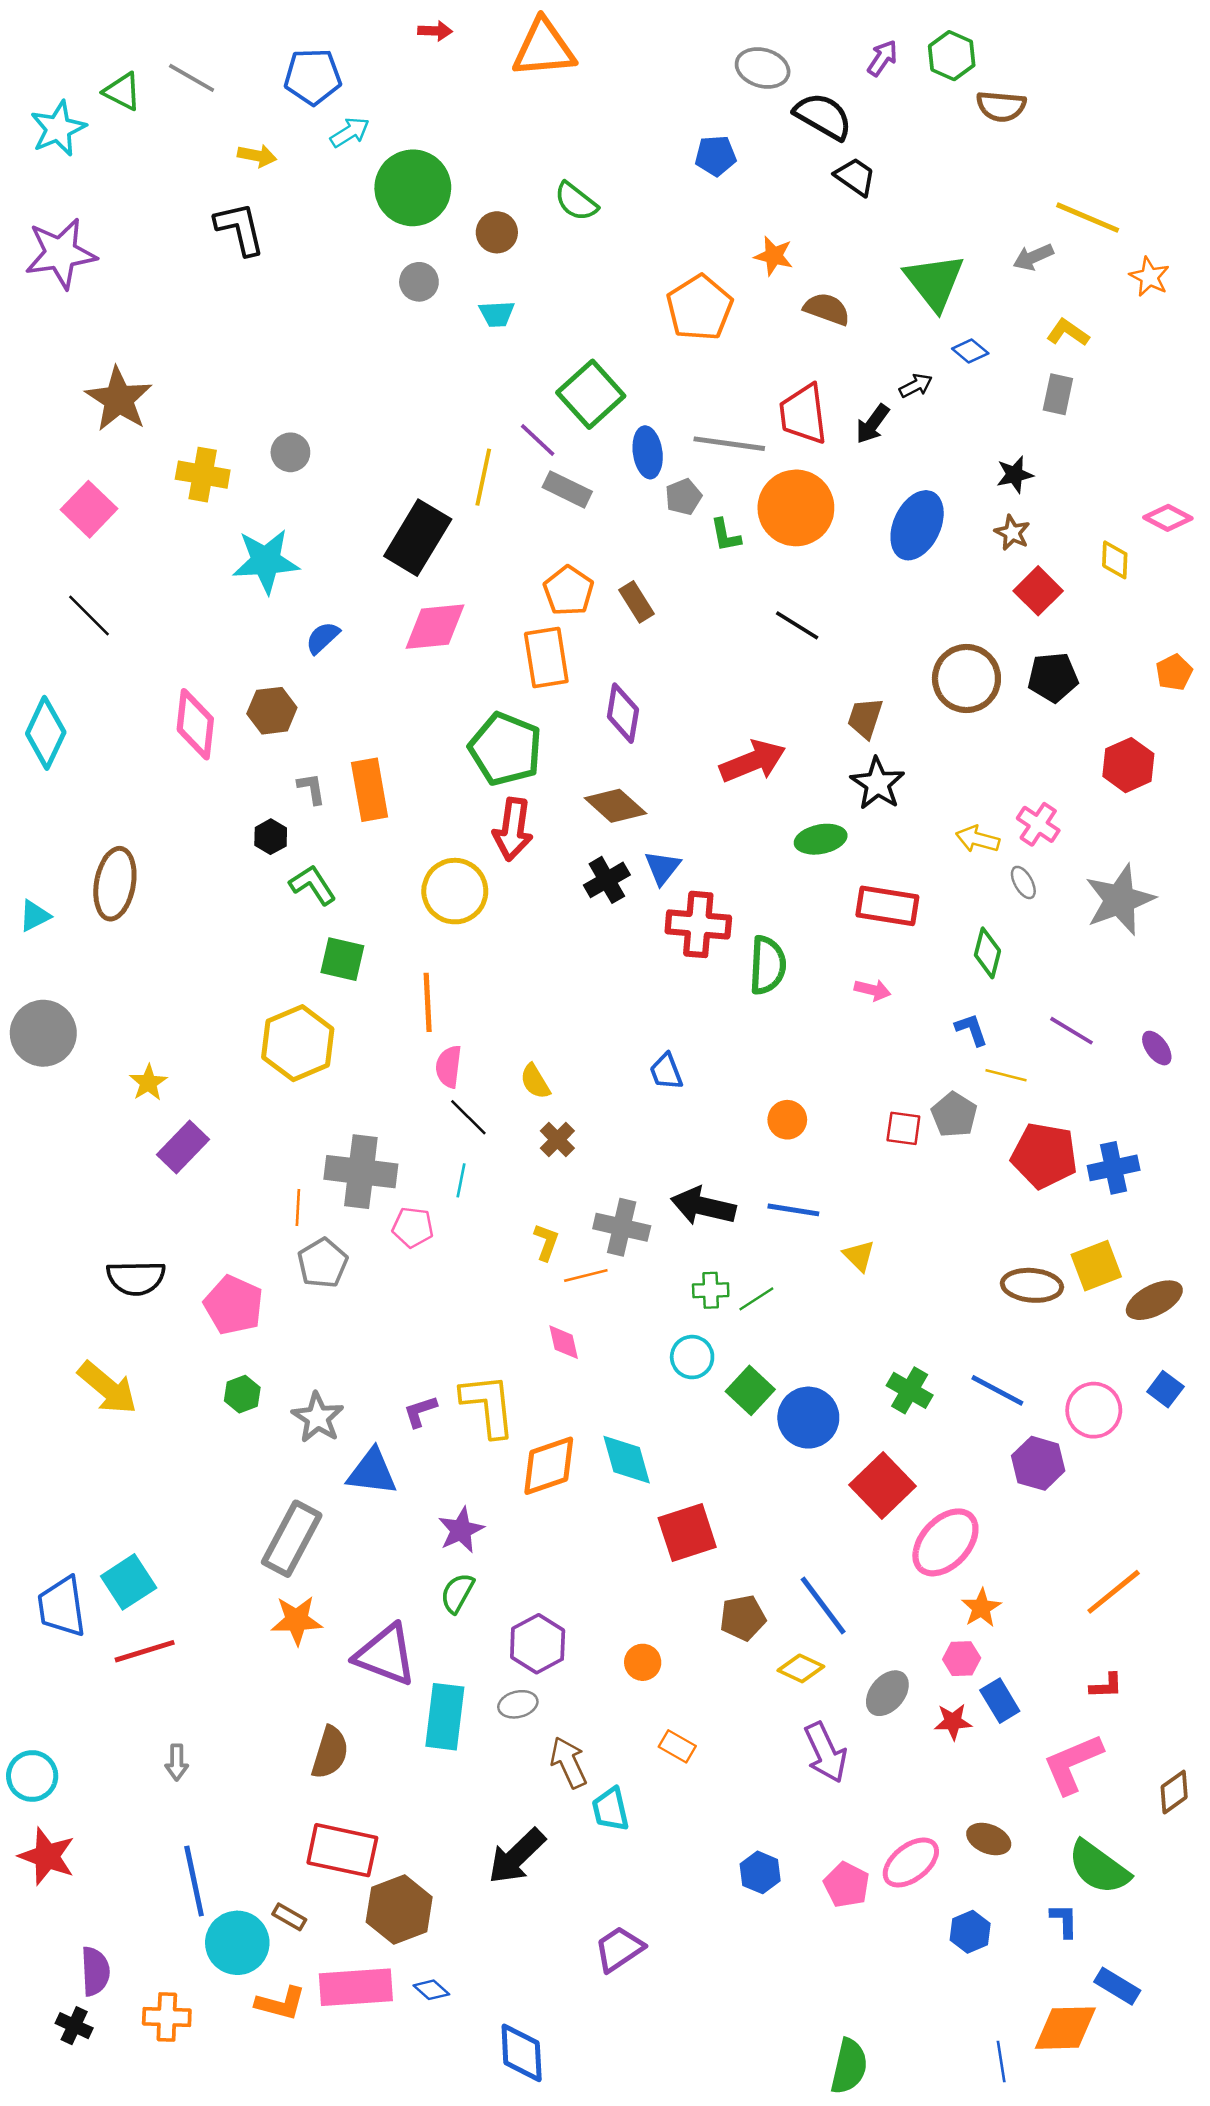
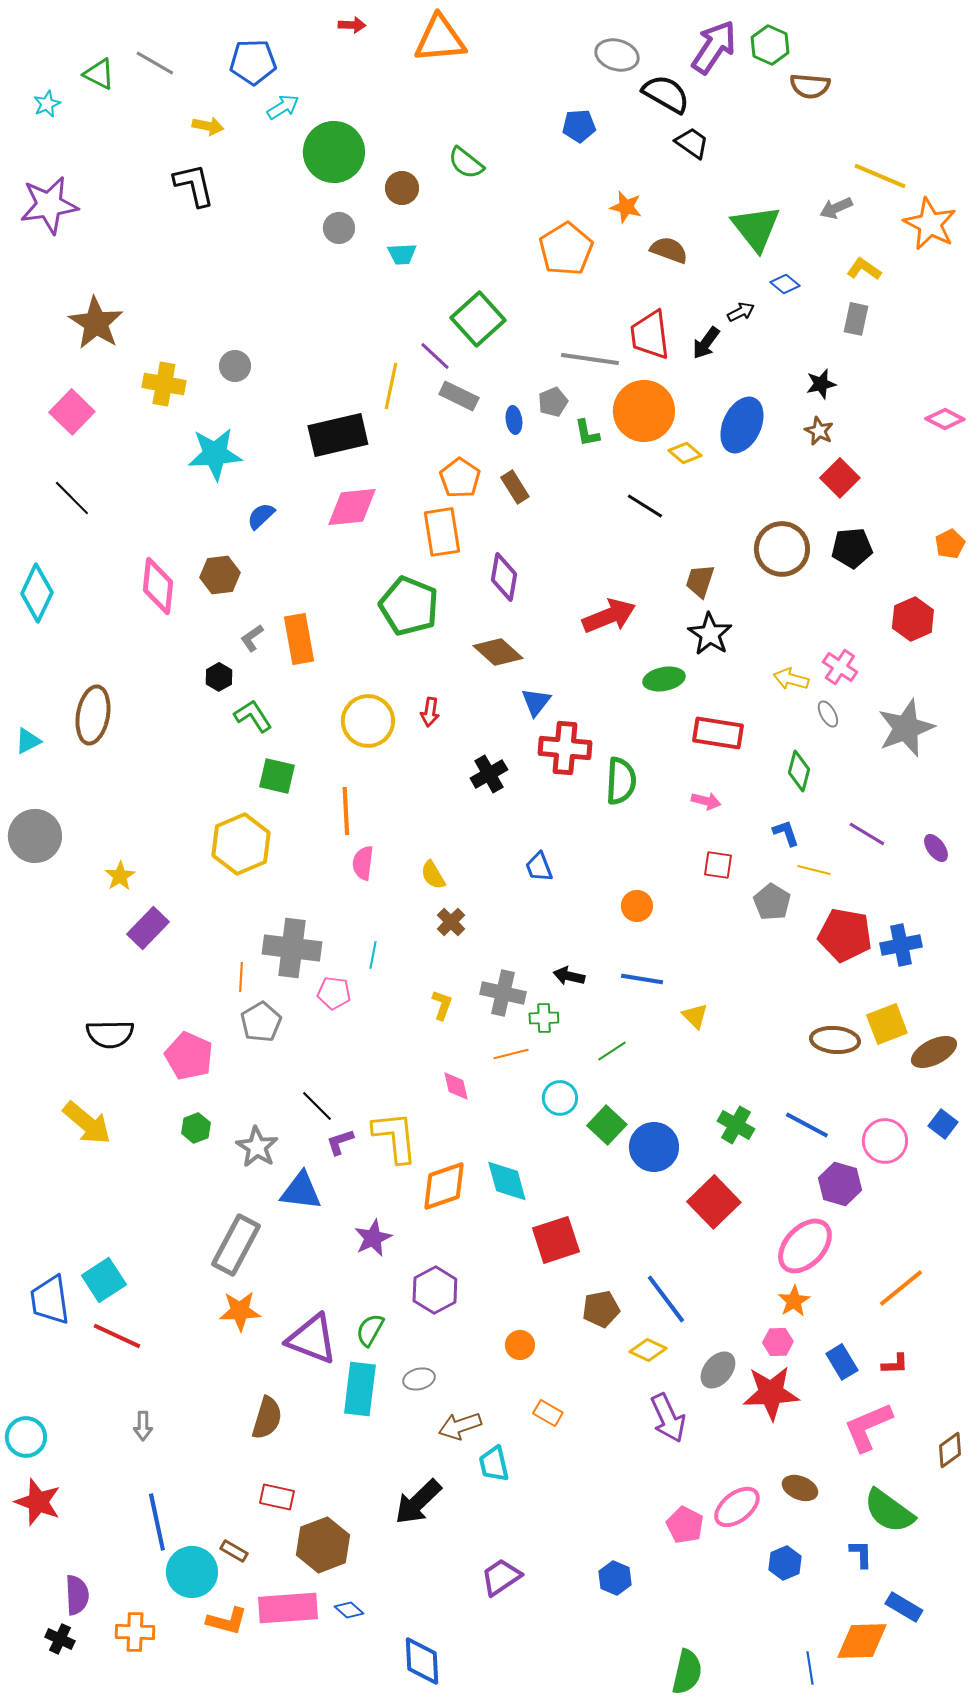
purple arrow: (882, 58) -> (714, 47), size x1.8
cyan star: (58, 129) -> (47, 104), size x0.6
orange star: (1149, 277) -> (930, 224), size x1.6
blue ellipse: (648, 452) -> (514, 420), moved, size x0.7
black rectangle: (418, 538) -> (338, 435), turned 46
yellow diamond: (1115, 560) -> (685, 453), moved, turned -52
gray L-shape: (311, 789) -> (252, 638), turned -116
red arrow: (513, 829) -> (430, 712), moved, size x0.6
black cross: (607, 880) -> (489, 774), moved
black line: (468, 1117) -> (317, 1106), moved
red square: (903, 1128) -> (718, 865), moved
black arrow: (703, 1206) -> (569, 976), size x0.6
orange line: (586, 1275) -> (511, 1054), moved
green cross: (711, 1290) -> (544, 1018), moved
pink ellipse: (945, 1542) -> (805, 1246), moved
green semicircle: (457, 1593) -> (370, 1330), moved
purple hexagon: (538, 1644) -> (435, 1290), moved
red line: (145, 1651) -> (117, 1336), turned 42
blue rectangle: (1000, 1701) -> (842, 1362), moved
red star: (953, 1722) -> (771, 1393), size x1.8
brown arrow: (569, 1762) -> (460, 1426), turned -84
red rectangle: (342, 1850) -> (277, 1497), size x0.6
blue hexagon: (760, 1872) -> (615, 1578), moved

